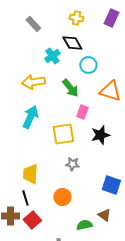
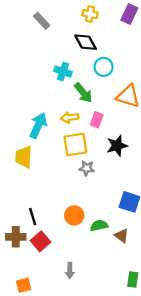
cyan cross: (52, 56) -> (63, 71), moved, turned -35
yellow arrow: (33, 82) -> (70, 118), moved, size x0.7
gray star: (72, 164) -> (87, 168), moved
yellow trapezoid: (30, 174) -> (24, 157), moved
green semicircle: (84, 225) -> (99, 226), moved

